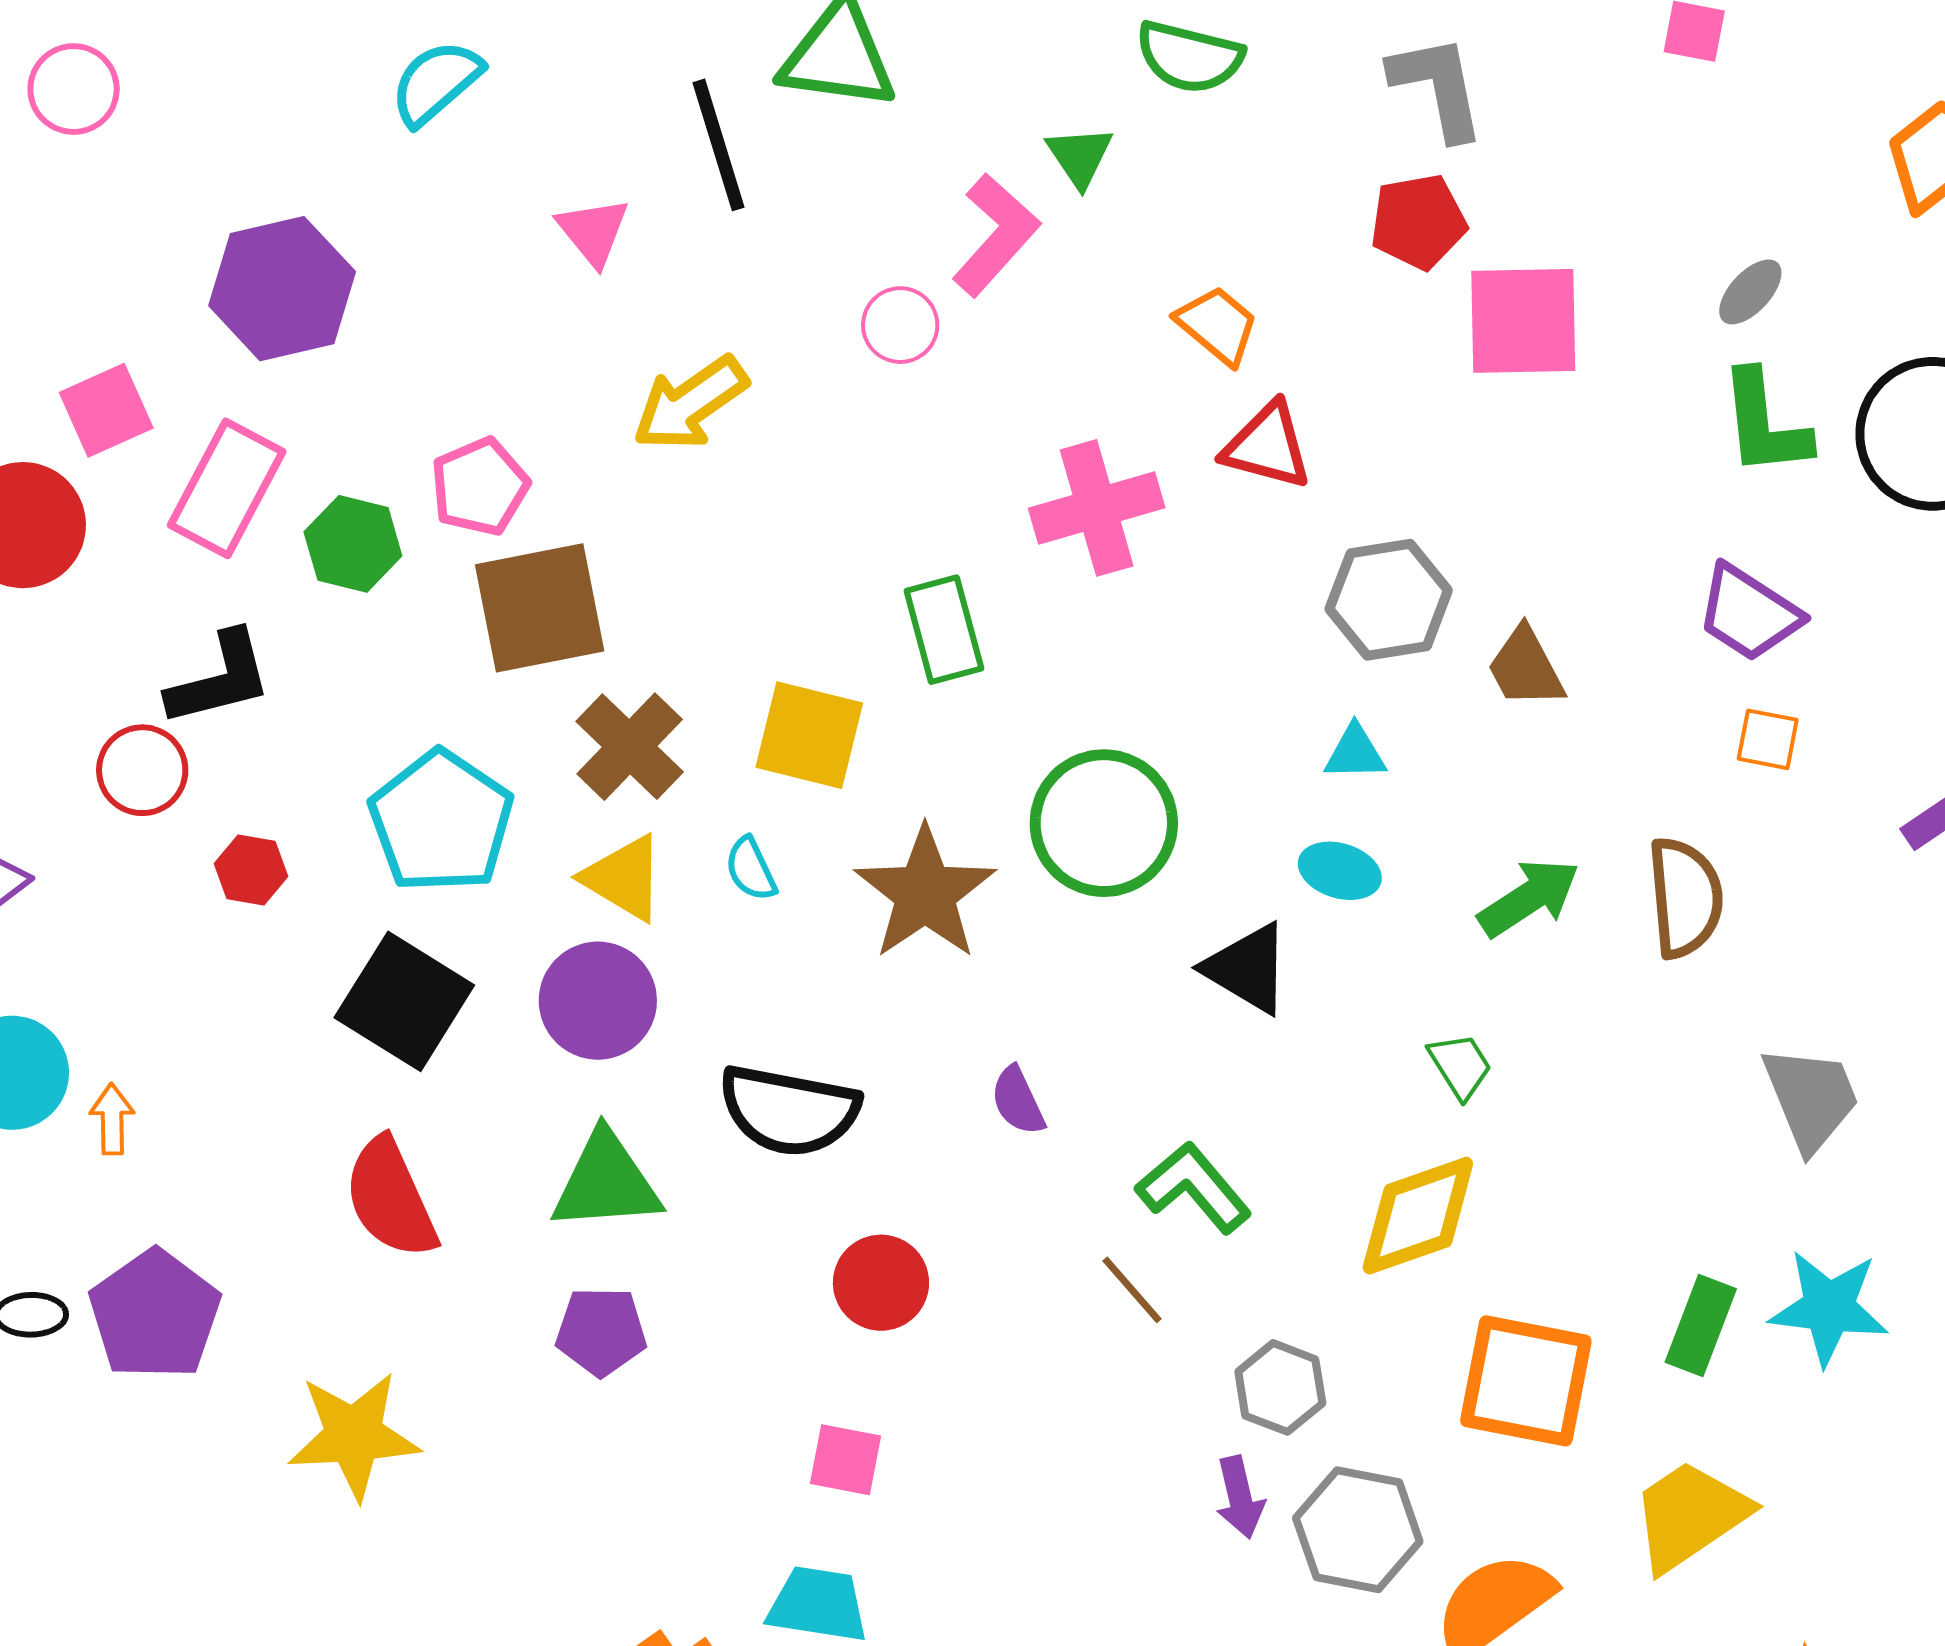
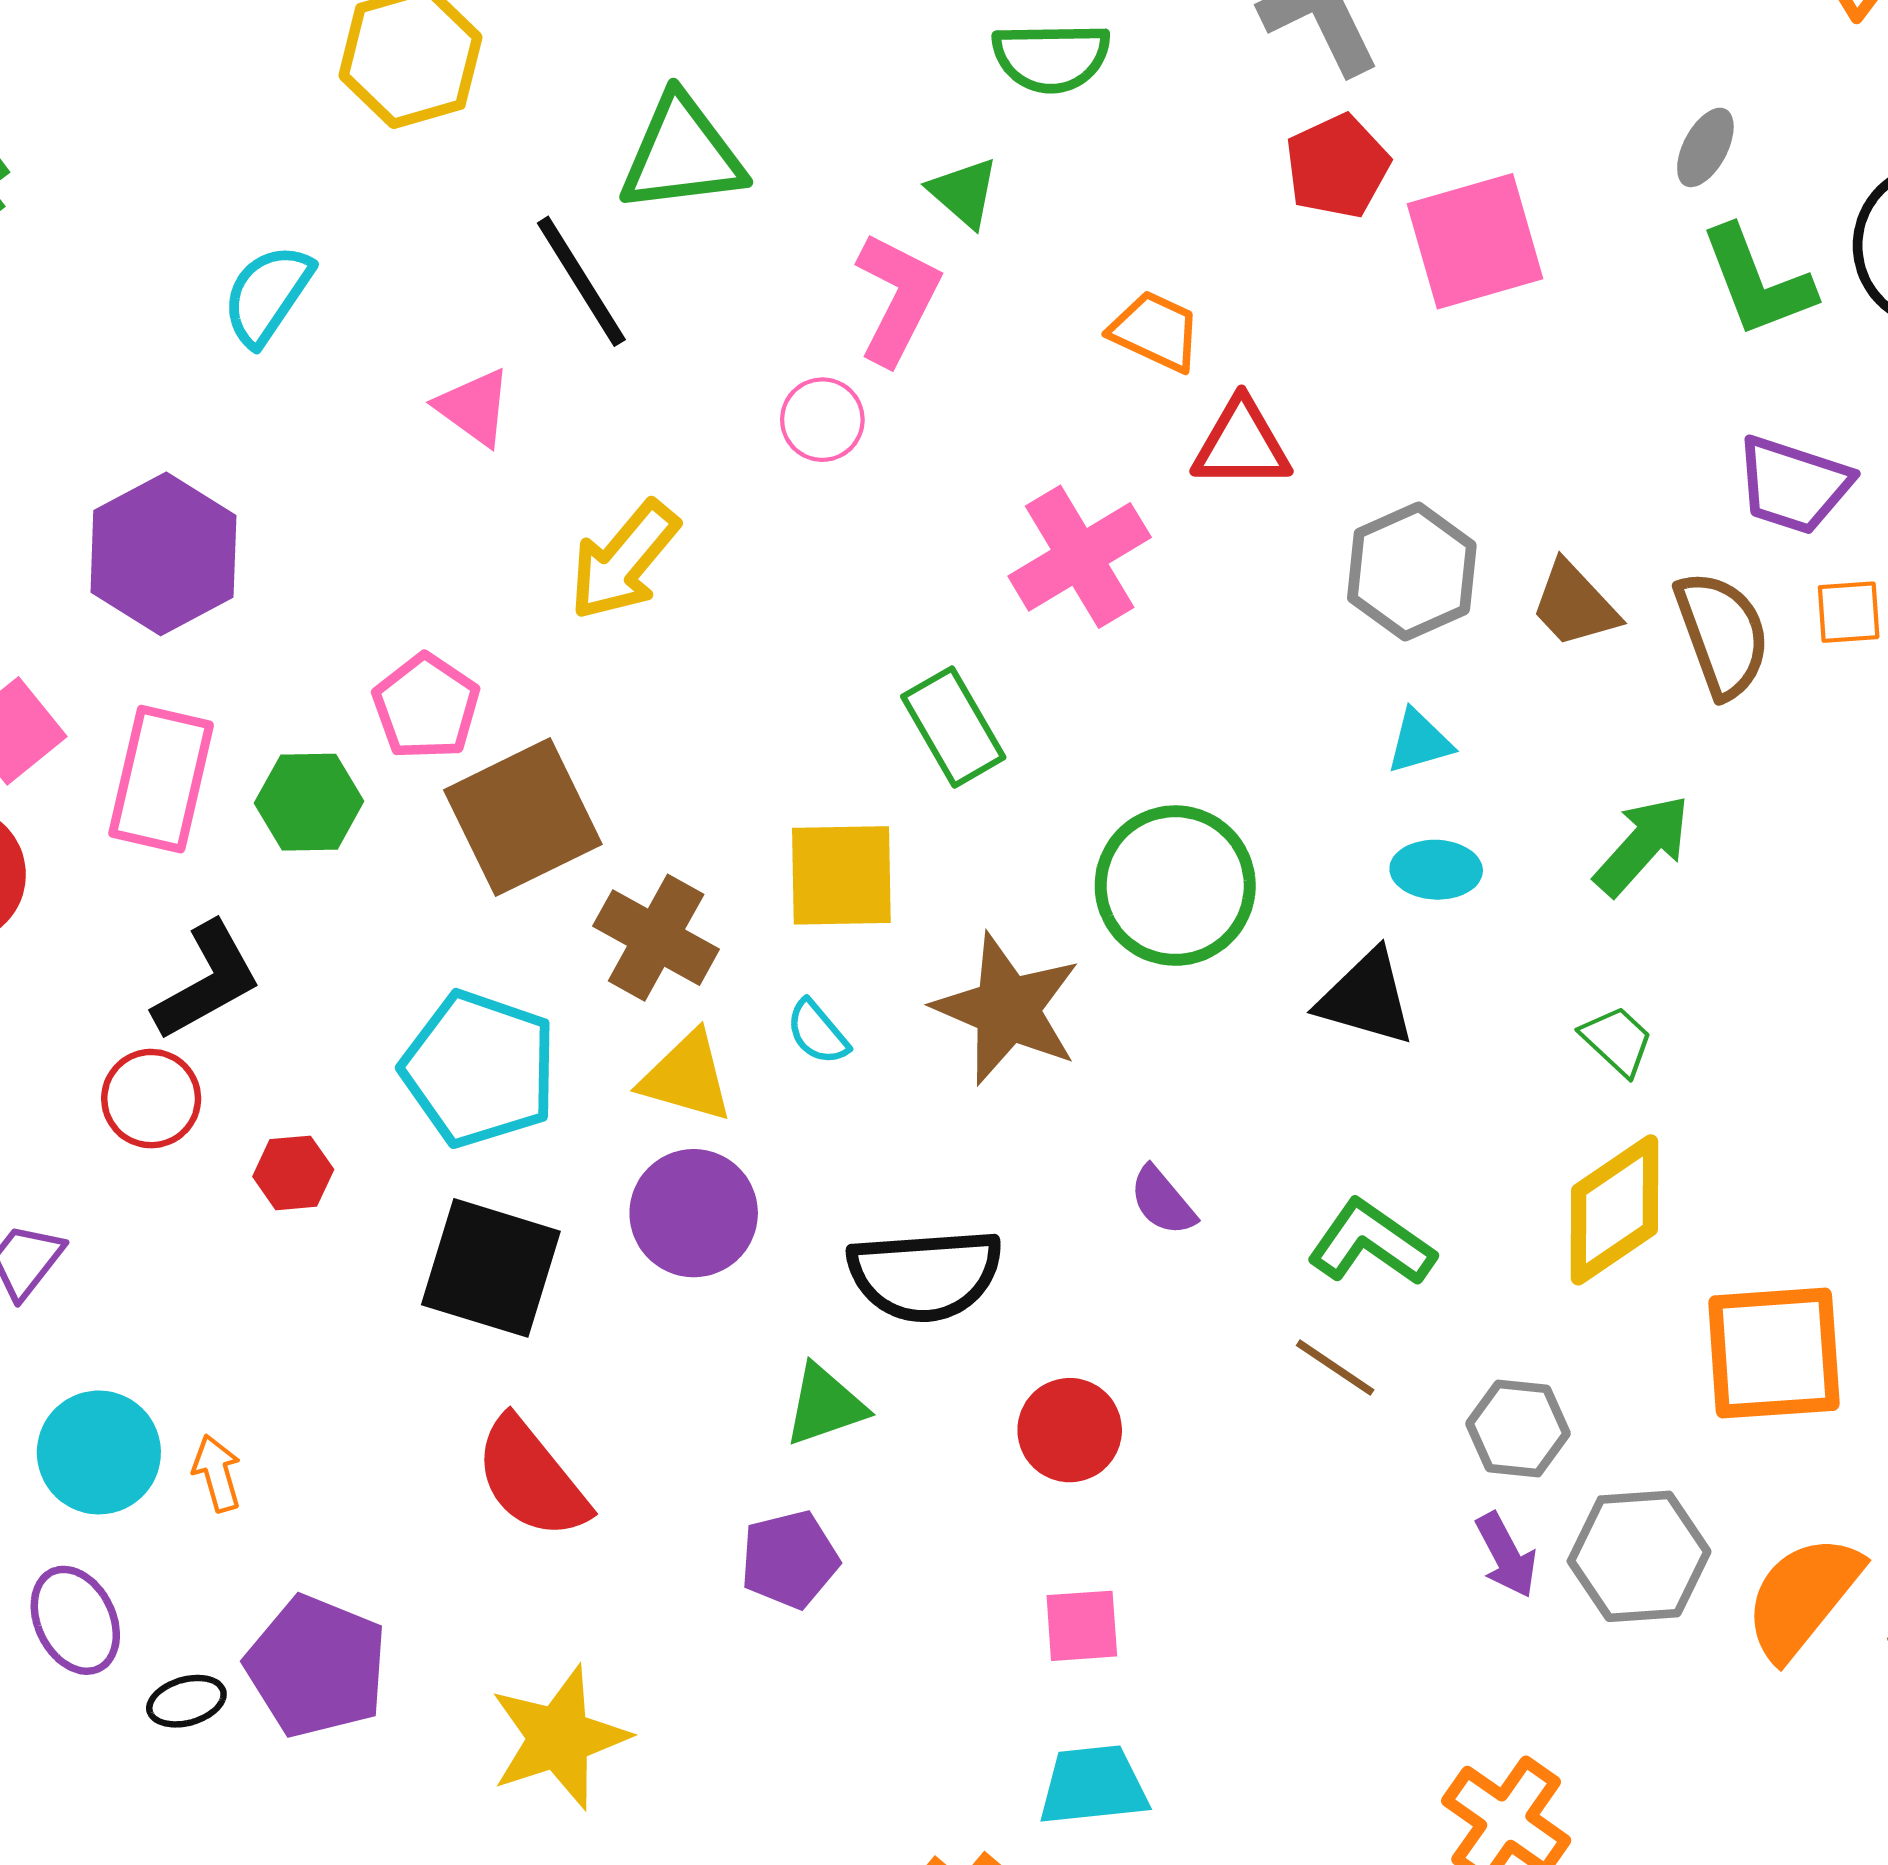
brown semicircle: (1685, 897) -> (1722, 634), moved
green triangle: (606, 1182) -> (825, 1405), moved, size x0.7

